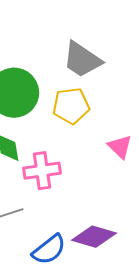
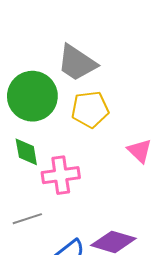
gray trapezoid: (82, 60) -> (77, 63), moved

